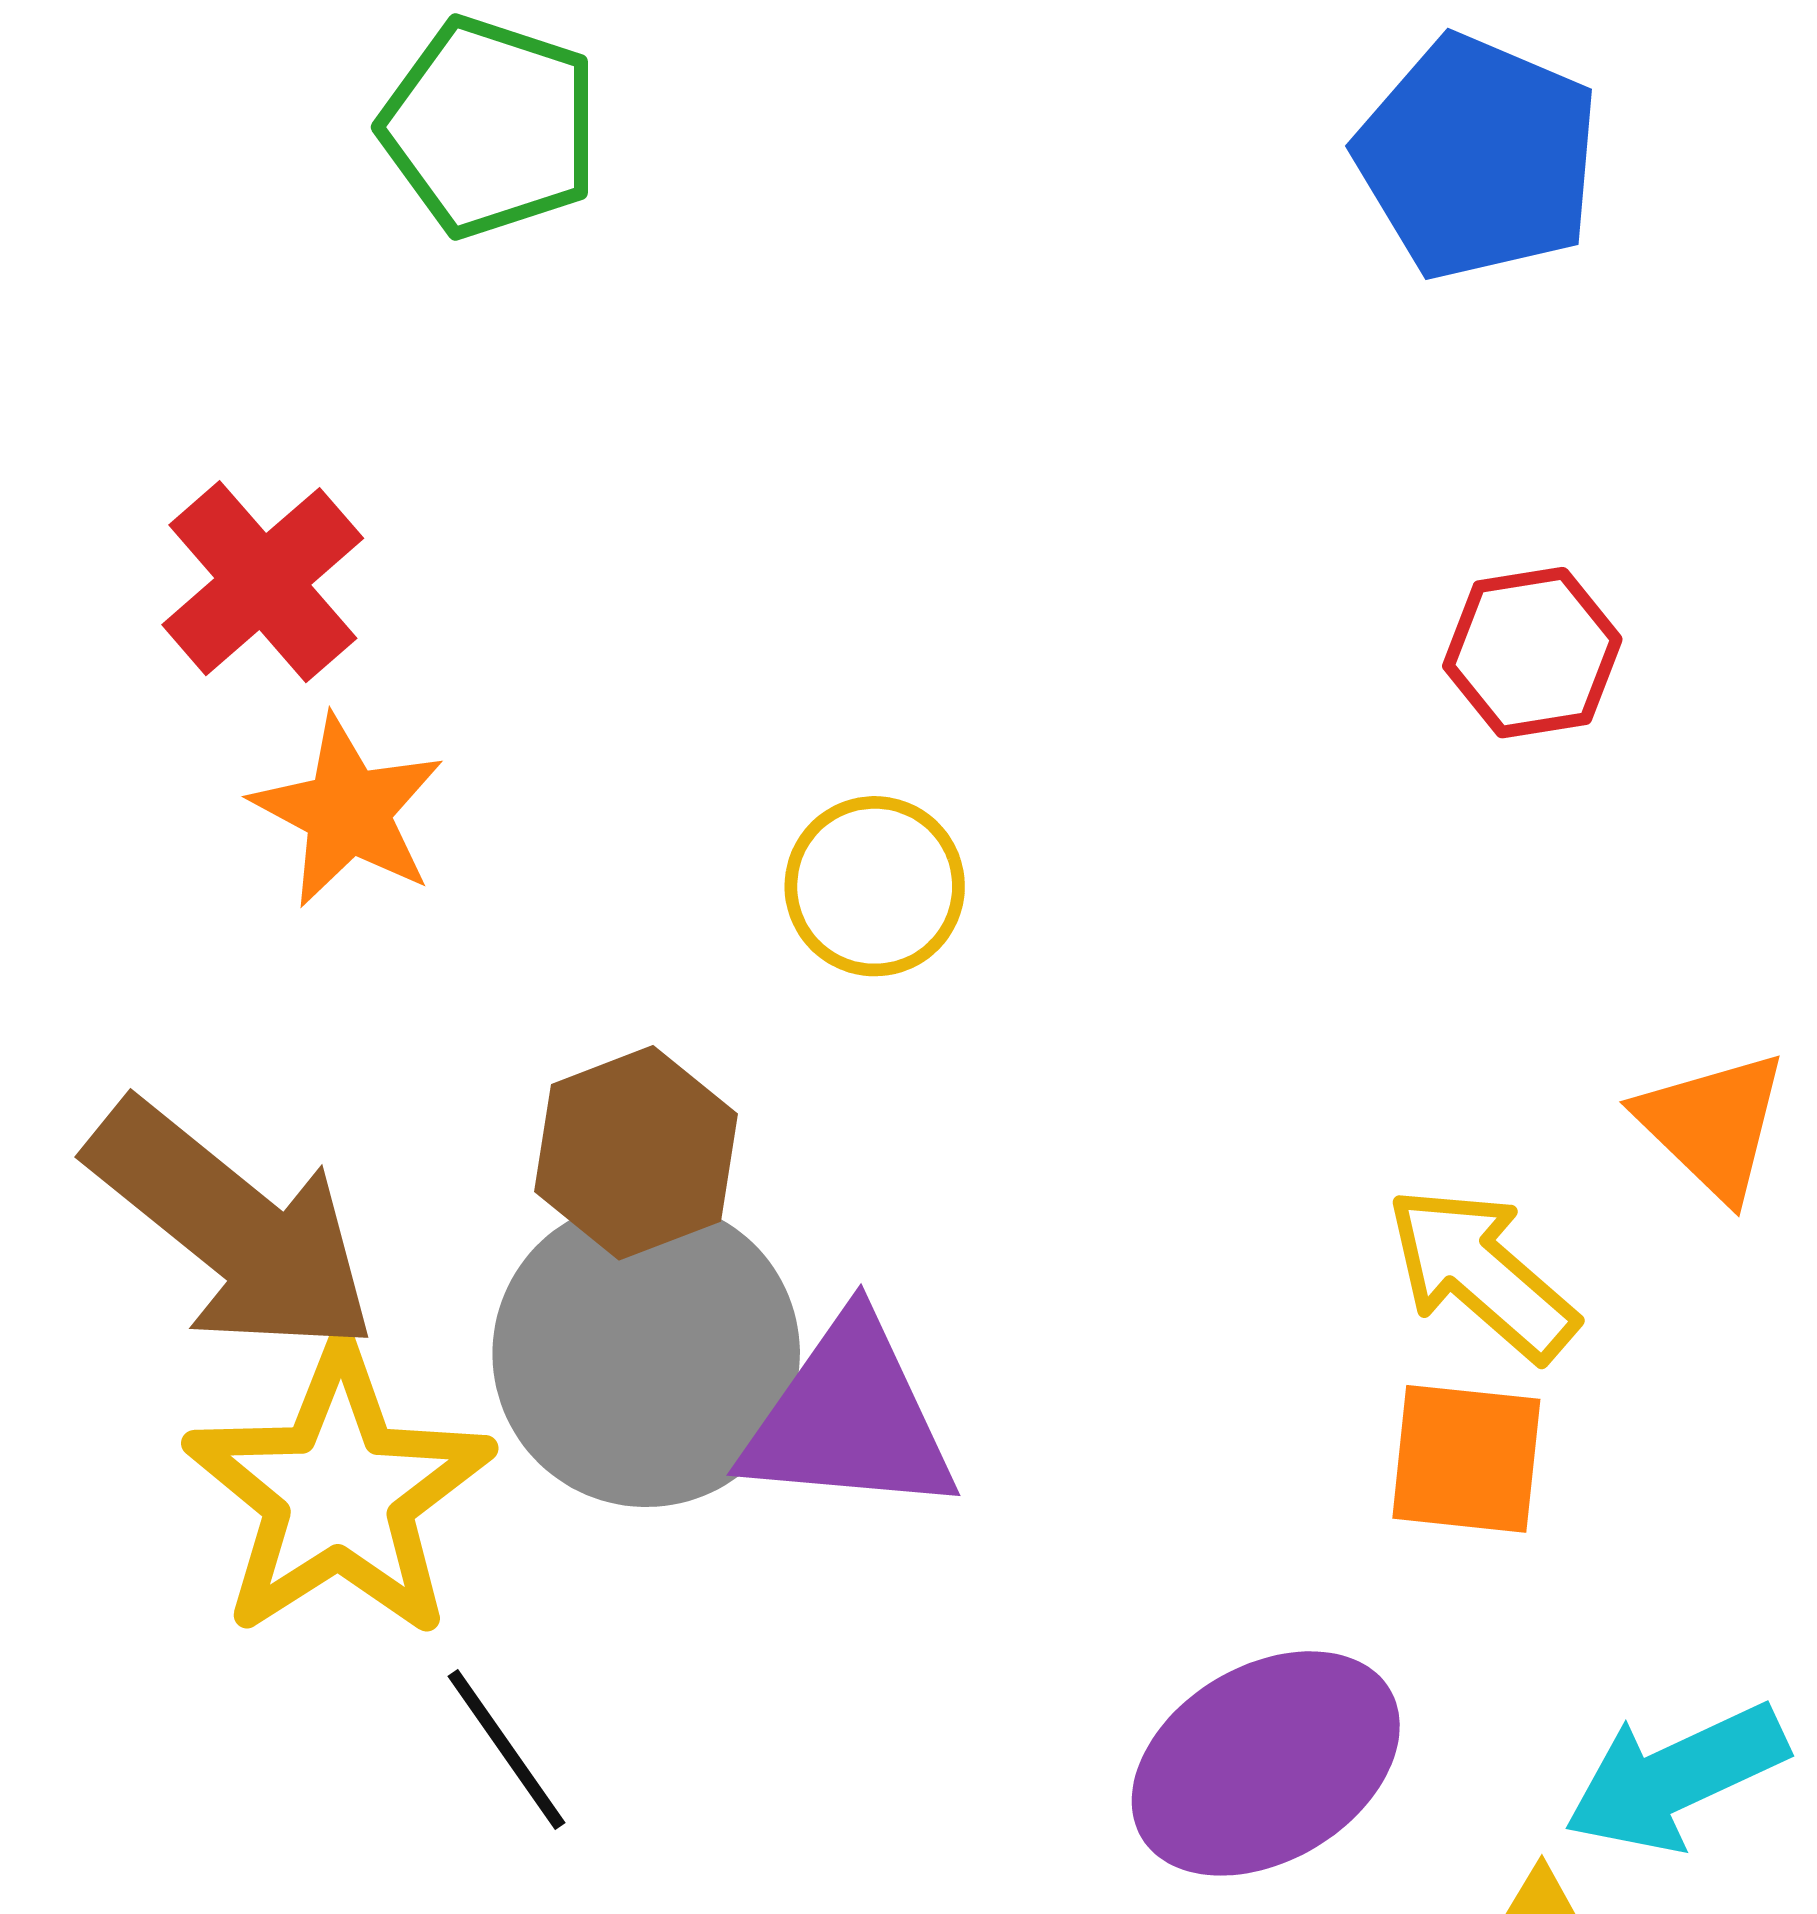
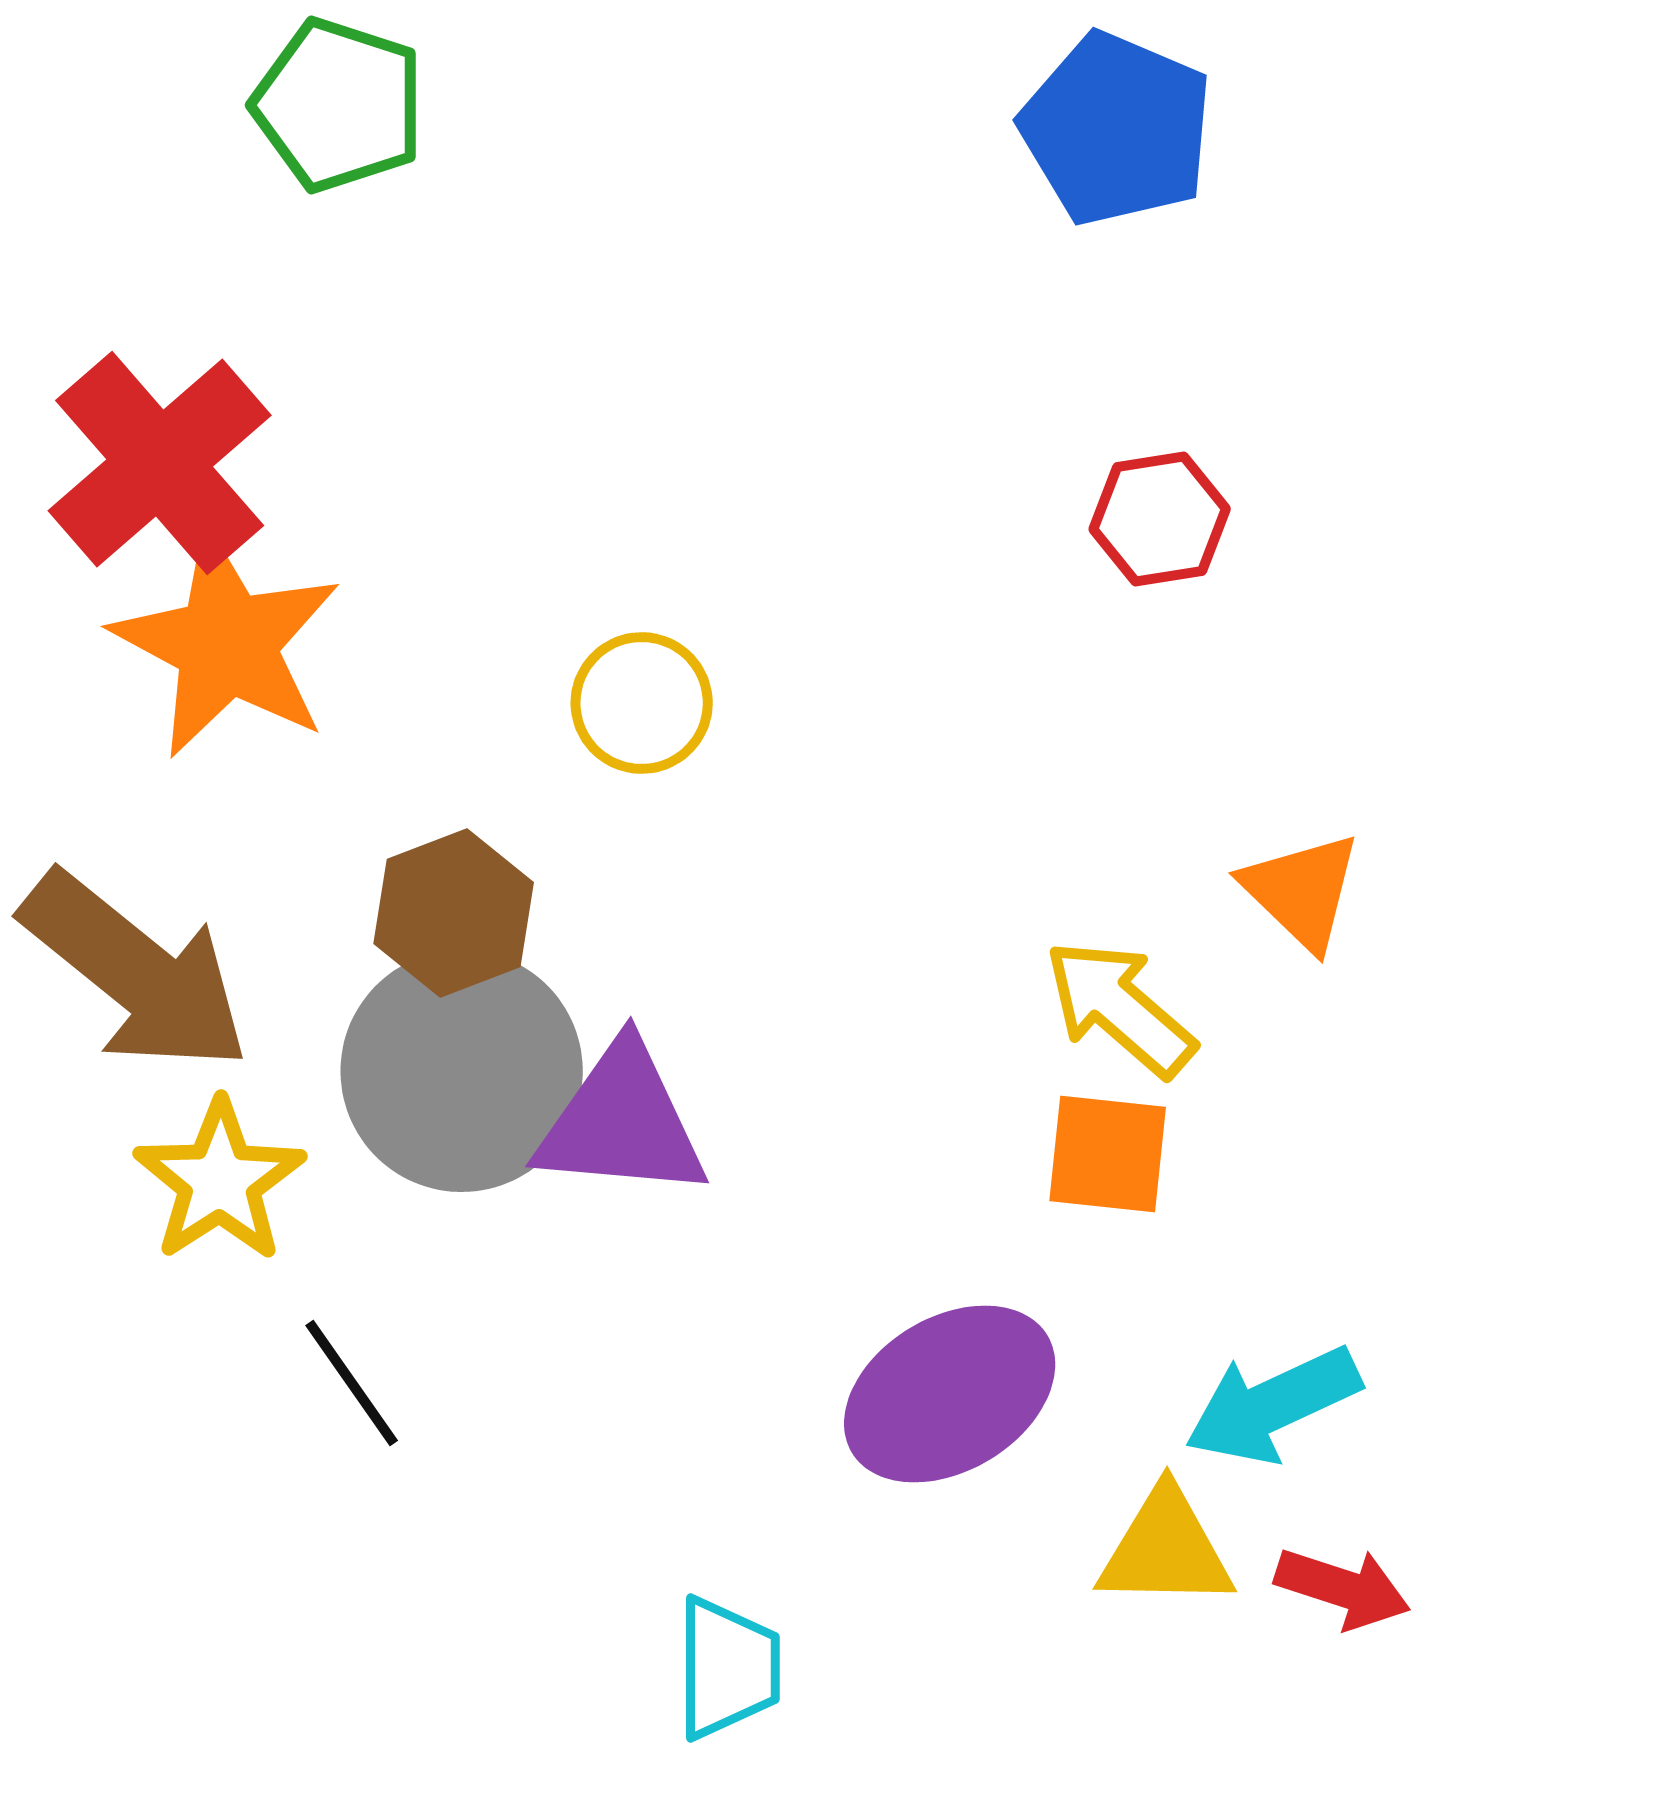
red cross: (263, 582) -> (160, 463), size x1.4
orange star: (348, 811) -> (227, 644), size x1.5
yellow star: (339, 1493) -> (220, 1181), size x0.7

